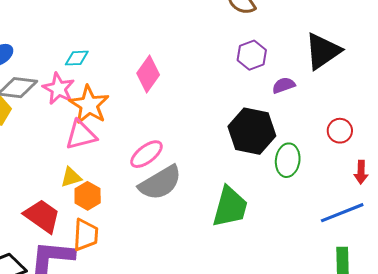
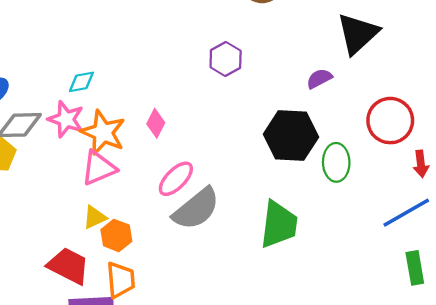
purple hexagon: (252, 55) -> (226, 59), moved
pink diamond: (148, 74) -> (156, 123), moved, size x0.7
red circle: (340, 131) -> (390, 121), size x1.6

